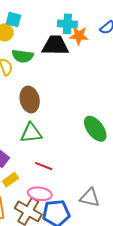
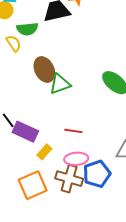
green triangle: (31, 133) -> (60, 84), moved

